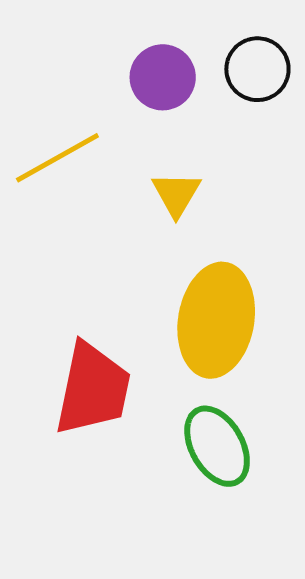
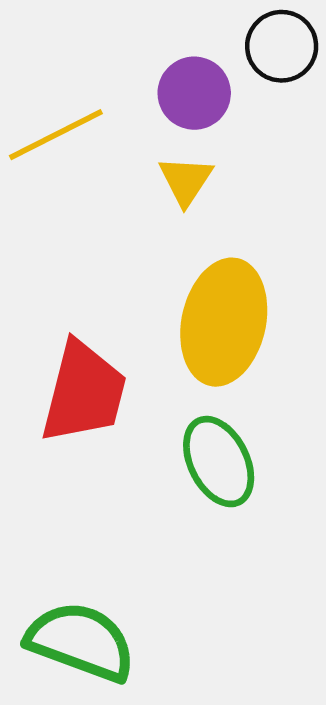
purple circle: (163, 77) -> (194, 93), moved

